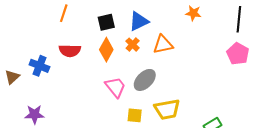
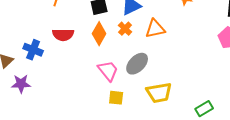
purple star: (34, 114) -> (21, 84), moved
yellow square: (135, 115) -> (116, 98), moved

